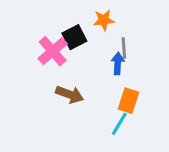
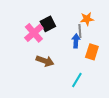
orange star: (104, 20) -> (87, 19), moved
orange rectangle: (129, 101) -> (92, 52), moved

